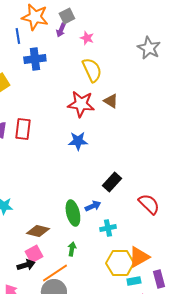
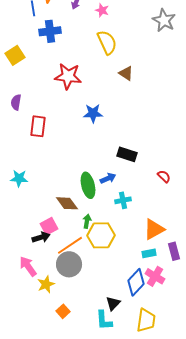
red star: (81, 104) -> (68, 76), moved
red rectangle: (23, 129) -> (38, 126), moved
black rectangle: (112, 182) -> (127, 154), turned 66
red semicircle: (149, 204) -> (164, 176), size x0.6
brown diamond: (38, 231) -> (67, 203), moved, turned 40
yellow hexagon: (120, 263) -> (101, 235), moved

